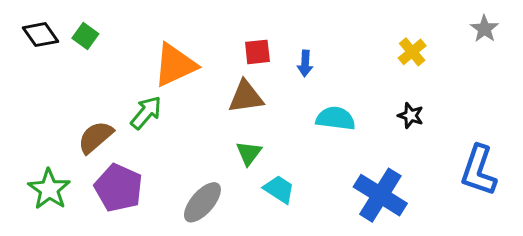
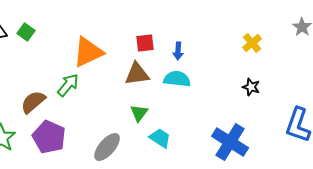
cyan semicircle: (335, 118) -> (177, 79), moved

